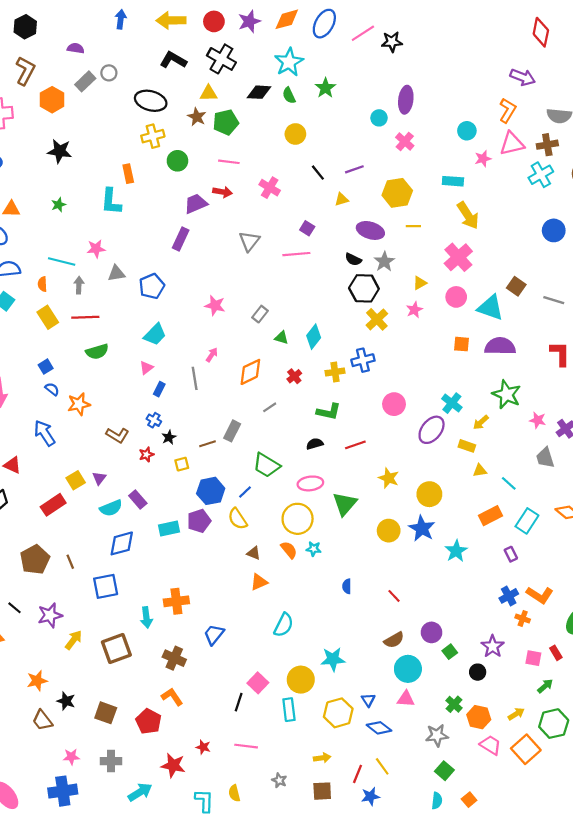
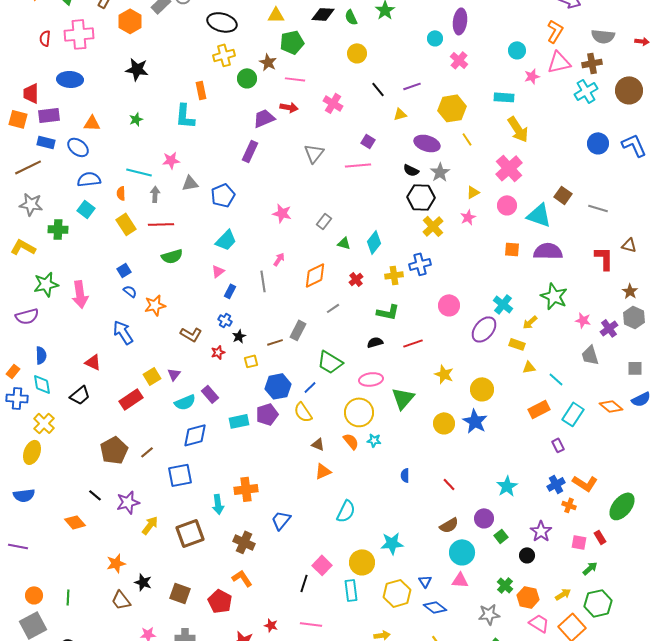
brown star: (197, 117) -> (268, 62), moved
yellow line: (413, 226) -> (467, 139), turned 56
cyan star: (456, 551) -> (507, 486), moved
brown line: (70, 562) -> (147, 452), turned 72

